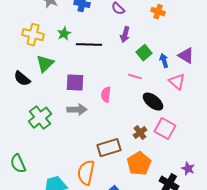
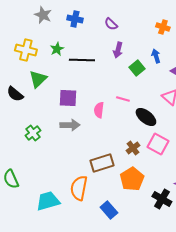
orange cross: (158, 12) -> (163, 27), moved
blue arrow: (164, 61) -> (156, 56), moved
pink line: (135, 77) -> (123, 99), moved
green cross: (40, 118) -> (33, 133), size x0.7

